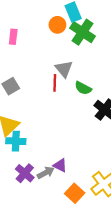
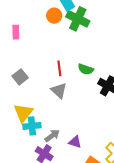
gray triangle: (64, 69) -> (59, 91), moved
gray arrow: (46, 173) -> (52, 136), moved

